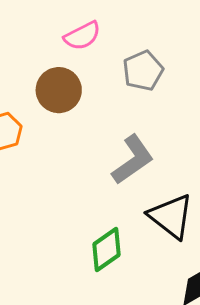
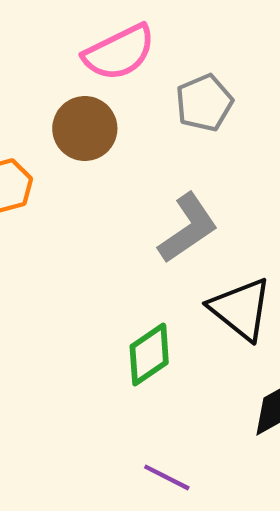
pink semicircle: (82, 36) -> (119, 52), size x1.4

